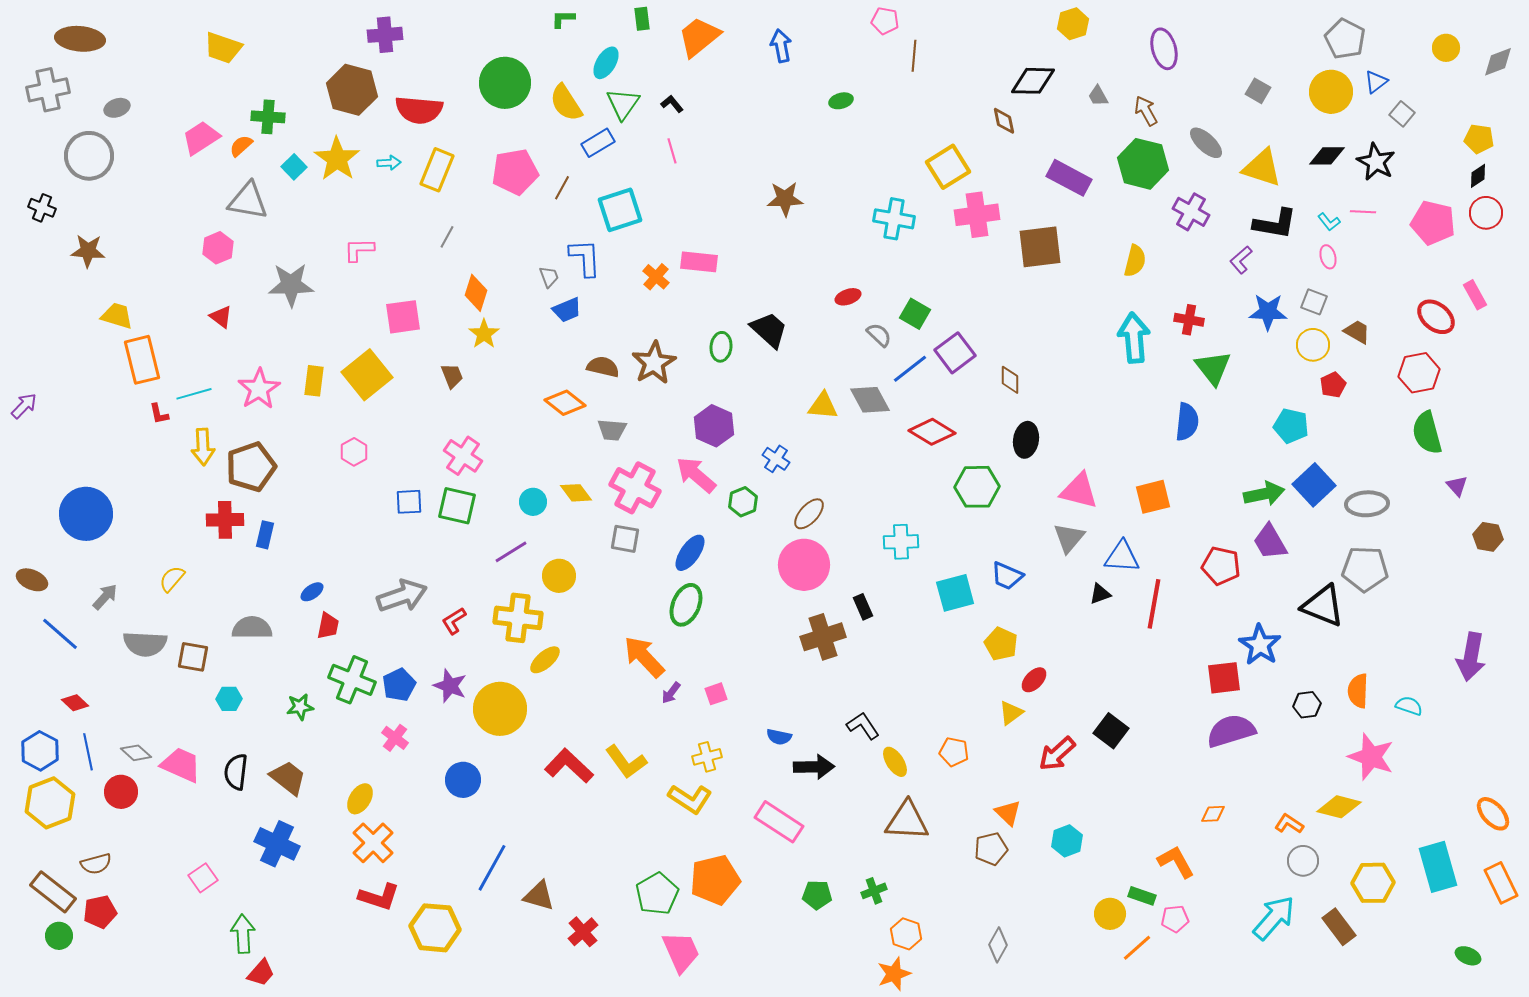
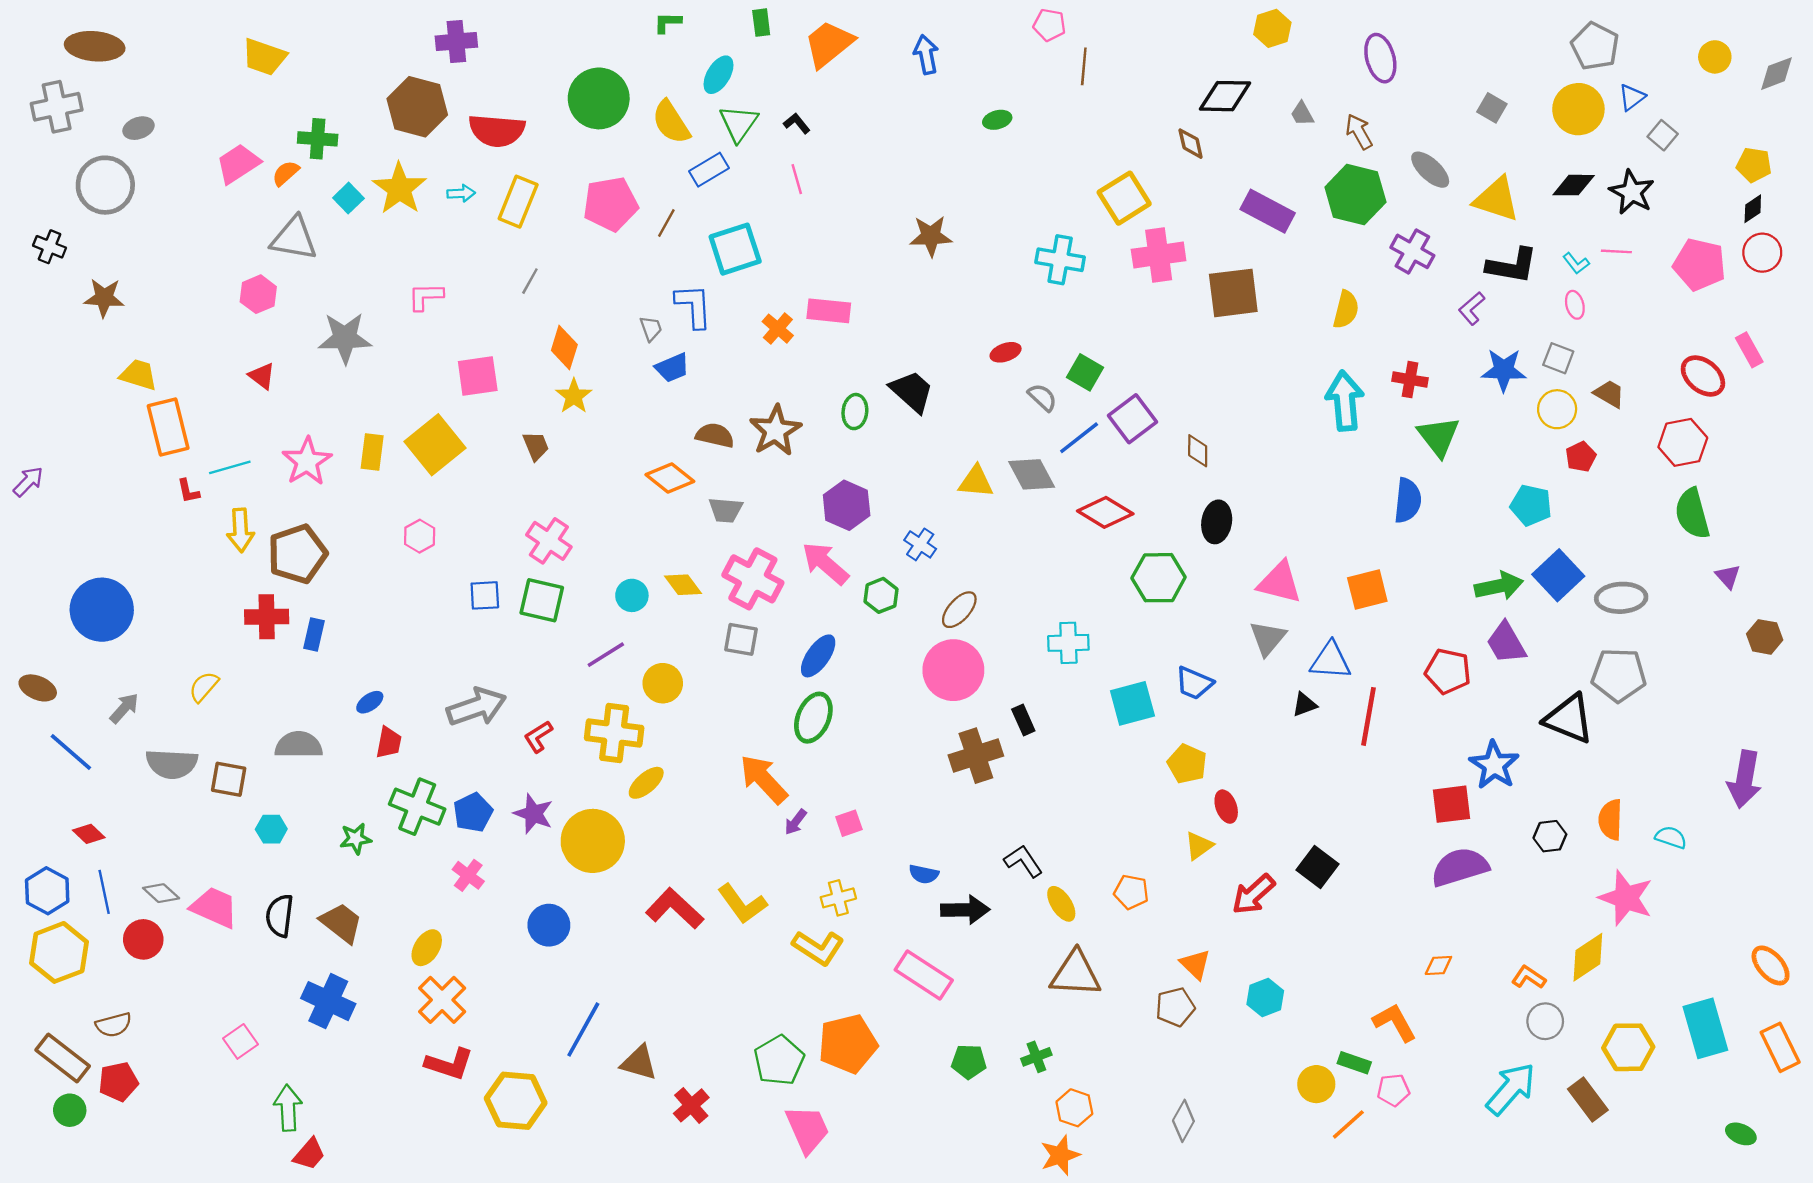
red ellipse: (1034, 680) -> (1226, 807), turned -64
yellow diamond: (1339, 807) -> (1588, 957), turned -48

